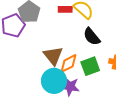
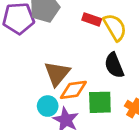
cyan circle: (54, 81) -> (48, 106), size x0.6

